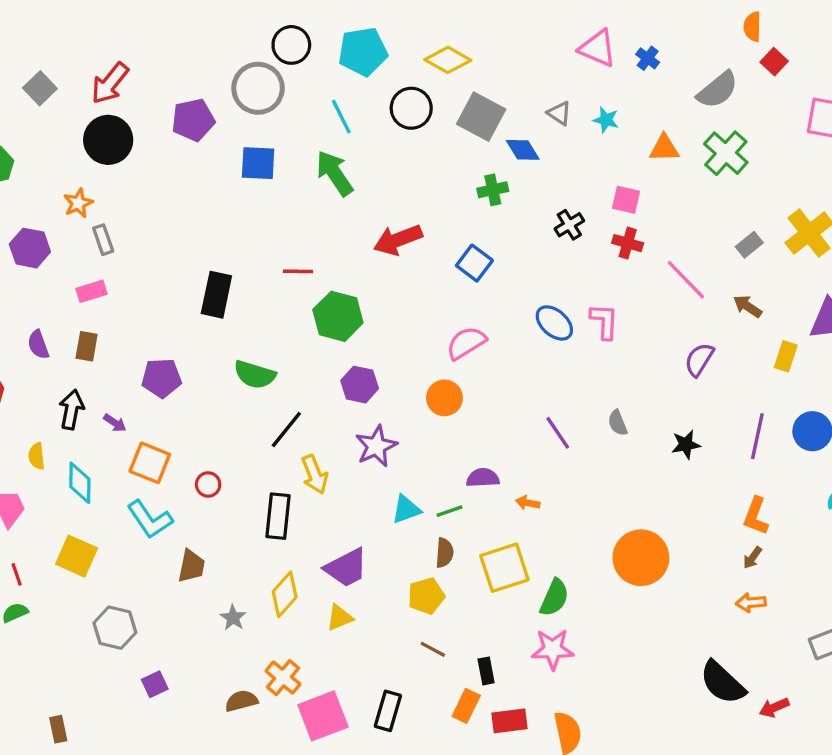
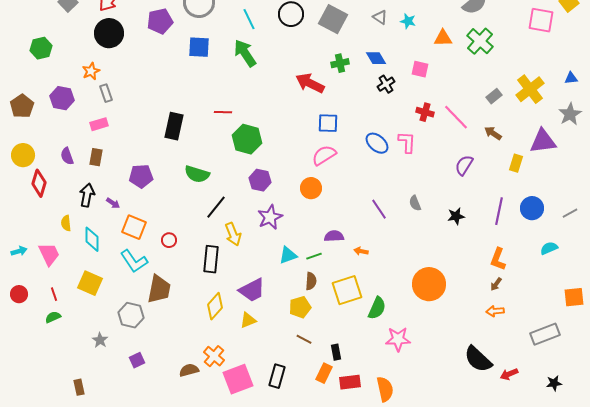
blue diamond: (523, 150) -> (376, 58), moved
red arrow: (398, 240) -> (310, 83), moved, turned 48
red cross: (628, 243) -> (425, 112), moved
blue square: (474, 263) -> (328, 123), moved, turned -35
brown trapezoid: (191, 566) -> (159, 289), size x1.4
gray star: (233, 618) -> (100, 340), moved
gray hexagon: (115, 628) -> (131, 315), moved
pink star: (553, 649) -> (398, 339), moved

